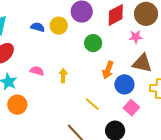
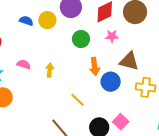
pink star: (136, 37) -> (112, 36), moved
orange arrow: (108, 70) -> (95, 67), turned -30
pink square: (131, 108) -> (121, 122), moved

